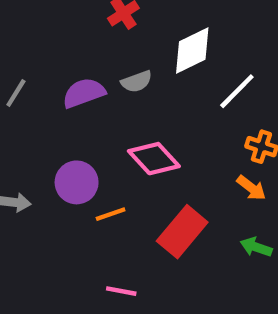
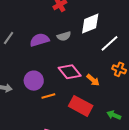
orange arrow: (251, 188) -> (93, 80), moved
red rectangle: (182, 232) -> (81, 106), turned 75

